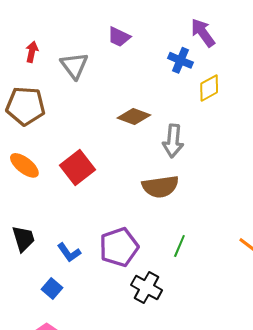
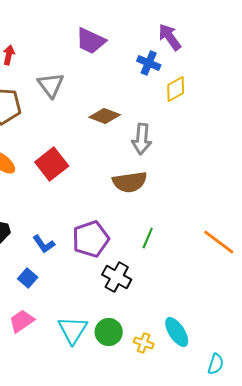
purple trapezoid: (119, 37) -> (91, 41), size x1.4
gray triangle: (74, 66) -> (51, 85), moved

